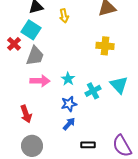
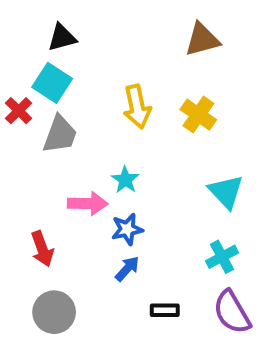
yellow arrow: (64, 16) -> (137, 107), moved, size x1.5
yellow cross: (105, 46) -> (198, 115), turned 30
pink arrow: (40, 81) -> (88, 203), moved
cyan cross: (93, 91) -> (222, 257), moved

